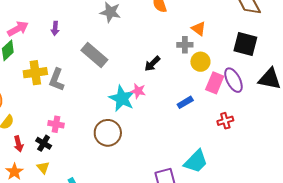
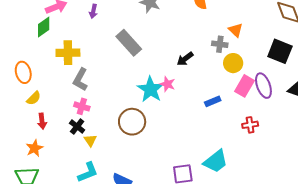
gray L-shape: (57, 80) -> (80, 79), moved
black cross: (44, 143) -> (77, 127), moved
yellow triangle: (43, 168) -> (90, 140), moved

